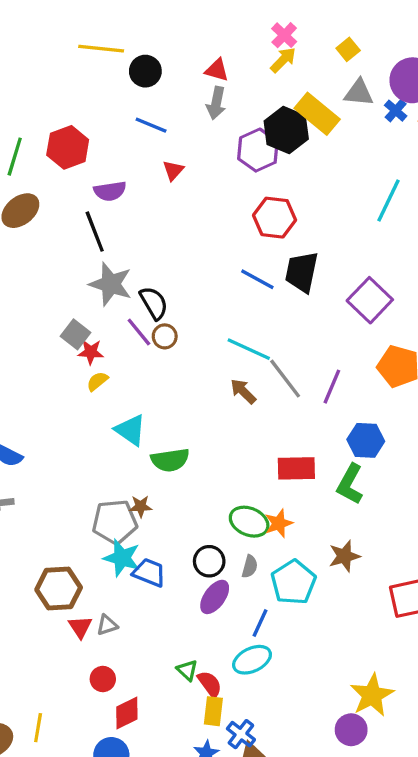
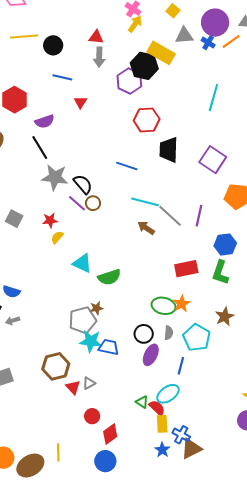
blue line: (257, 279) -> (127, 166), moved
gray square: (75, 334) -> (14, 219), moved
cyan ellipse: (252, 660) -> (168, 394), moved

